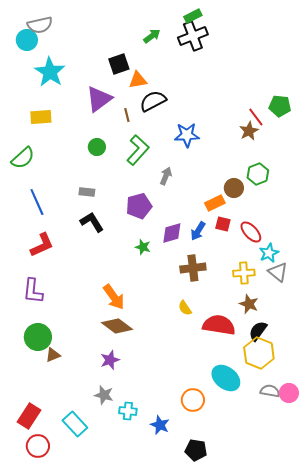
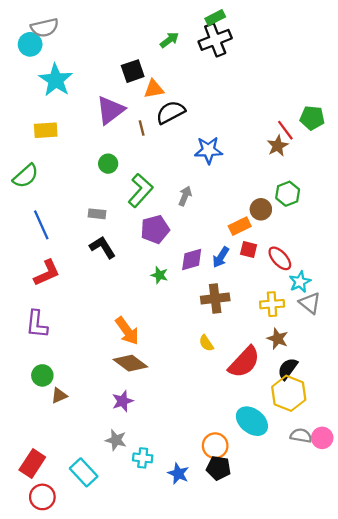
green L-shape: (138, 150) -> (140, 190), moved
red semicircle: (219, 325) -> (244, 362), turned 124
green circle: (38, 337) -> (42, 375), size x0.7
black pentagon: (196, 450) -> (218, 468), moved

